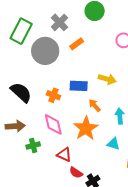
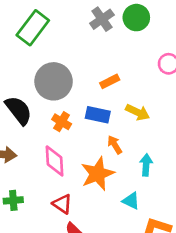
gray cross: (59, 22) -> (102, 19), moved
orange rectangle: (77, 44) -> (110, 81), moved
gray circle: (45, 51) -> (54, 81), moved
green cross: (33, 145) -> (13, 200), moved

